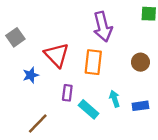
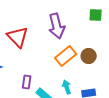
red triangle: (57, 55) -> (18, 37), moved
orange rectangle: (93, 62) -> (66, 56), moved, turned 45

